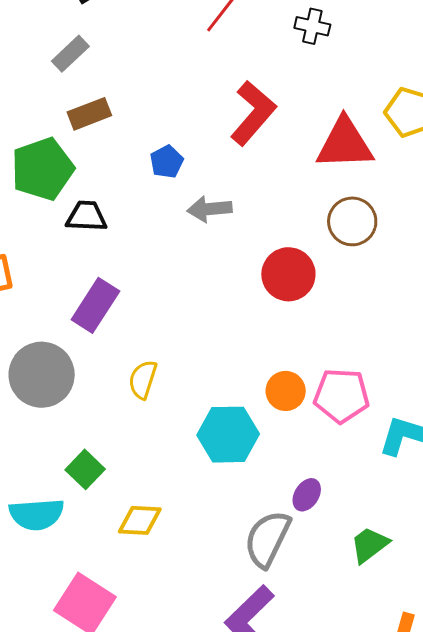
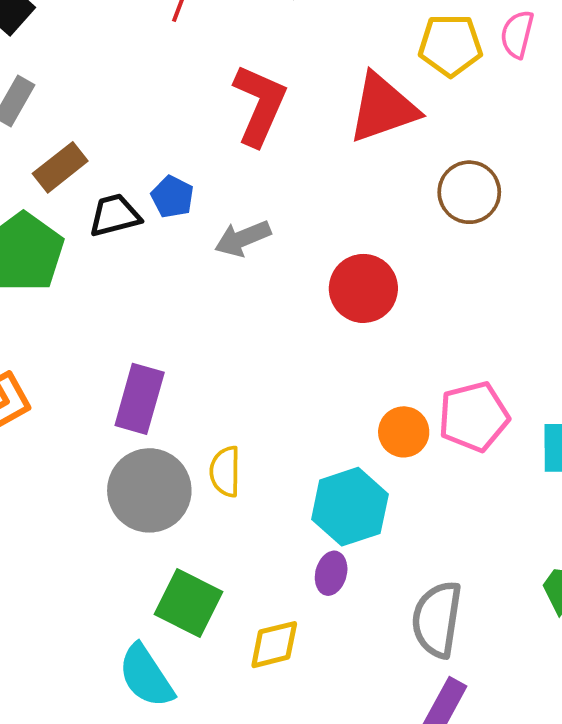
black trapezoid: (86, 216) -> (115, 215), moved
brown circle: (352, 221) -> (469, 192), moved
gray circle: (42, 375) -> (149, 490), moved
green square: (85, 469) -> (188, 603), size x1.4
purple ellipse: (307, 495) -> (331, 573), moved
cyan semicircle: (37, 514) -> (146, 676), turned 78

